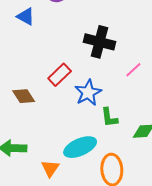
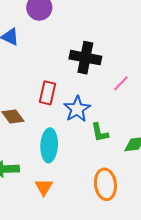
red rectangle: (60, 75) -> (48, 93), turned -30
cyan ellipse: (80, 147) -> (49, 145), moved, turned -60

